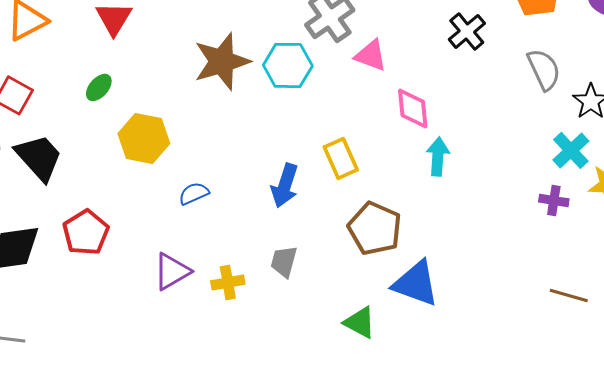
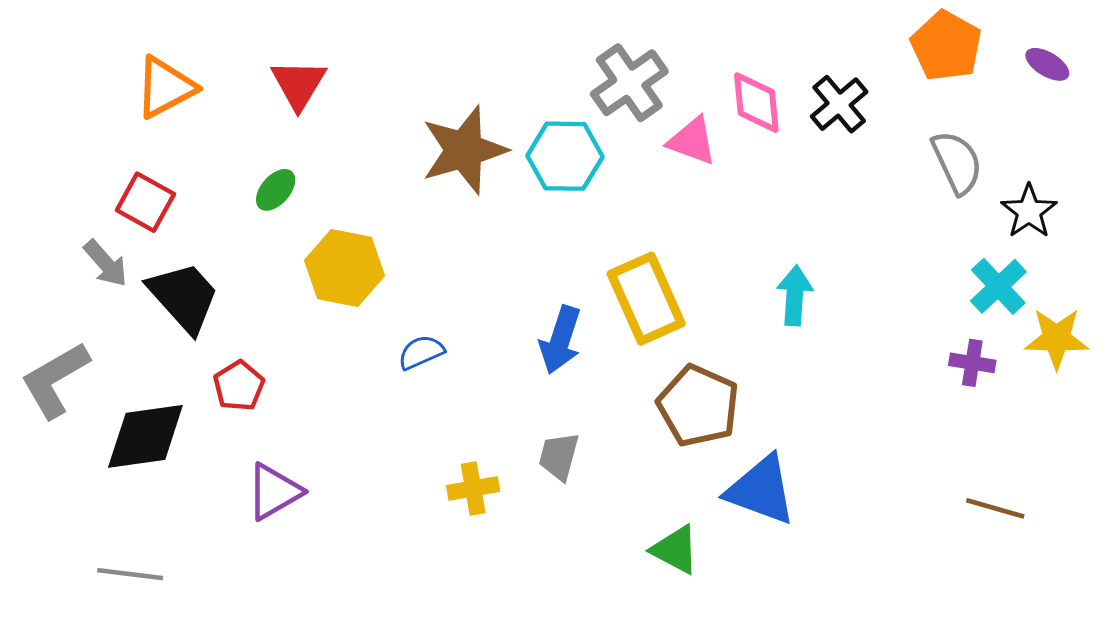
pink diamond: (413, 108) -> (756, 103), moved
yellow rectangle: (341, 158) -> (646, 299), size x1.4
red pentagon: (86, 232) -> (239, 386), moved, size x0.7
purple triangle: (172, 271) -> (274, 492), moved

